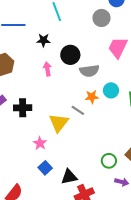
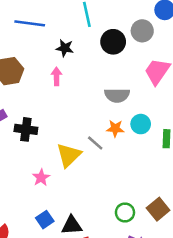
black circle: (70, 55) -> (113, 42), moved
pink arrow: (47, 69) -> (57, 76), moved
blue square: (45, 168) -> (45, 220), moved

